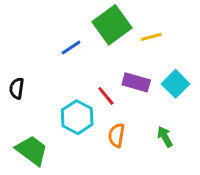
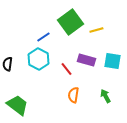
cyan square: (176, 84) -> (112, 61), turned -36
cyan hexagon: (77, 117) -> (38, 59), moved

